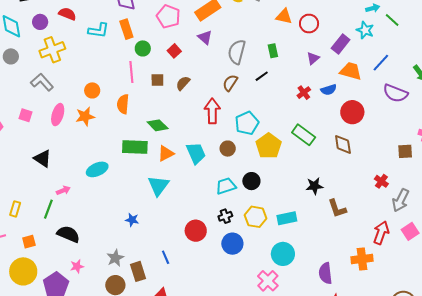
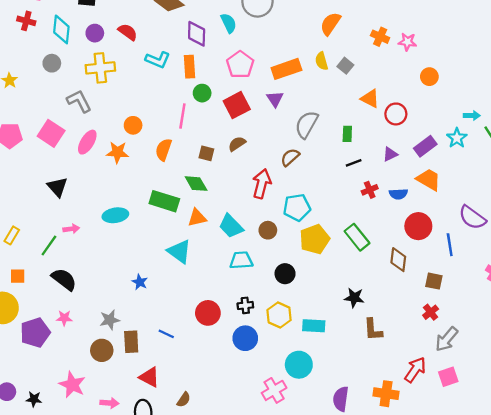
red square: (174, 51) -> (237, 105), size x1.6
blue line: (381, 63) -> (450, 245), moved, turned -66
black line: (262, 76) -> (354, 163), moved
brown square: (157, 80) -> (206, 153), moved
pink square: (26, 115) -> (51, 133), size x1.6
brown square: (405, 151) -> (434, 281), moved
cyan trapezoid: (196, 153) -> (231, 226), turned 145
cyan triangle: (158, 186) -> (179, 251), turned -45
cyan trapezoid: (226, 186) -> (241, 260), moved
blue line: (166, 257) -> (166, 334), turned -56

